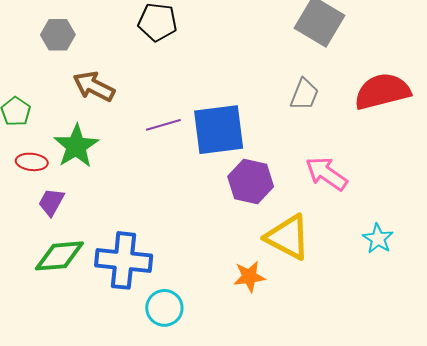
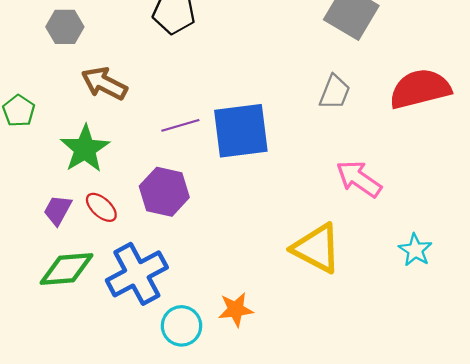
red ellipse: (32, 162) -> (101, 207), moved, turned 36
purple hexagon: (251, 182) -> (164, 192), moved
blue cross: (124, 260) -> (137, 274), turned -34
orange star: (249, 277) -> (236, 310), moved

